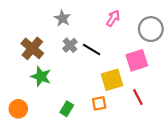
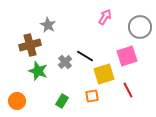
gray star: (62, 18) -> (48, 25), moved
gray cross: (70, 45) -> (65, 62), moved
brown cross: (32, 48) -> (30, 45), turned 35
black line: (92, 50) -> (85, 56), moved

